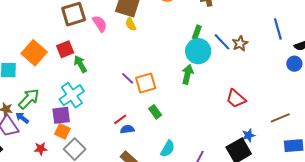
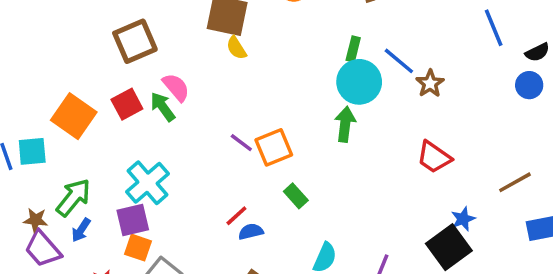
pink semicircle: (100, 24) -> (176, 87), moved
brown star: (240, 44) -> (430, 83), moved
green arrow: (80, 64) -> (163, 107), moved
blue arrow: (22, 118) -> (81, 230), moved, turned -88

